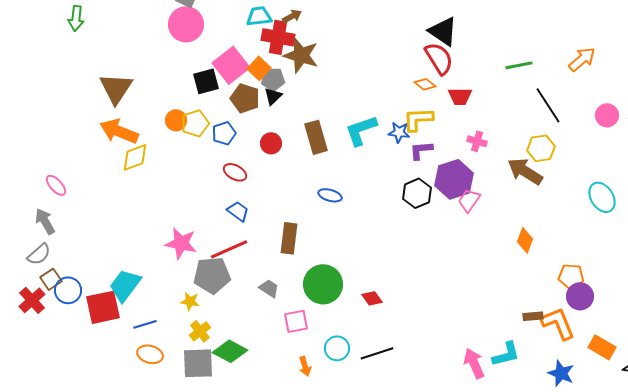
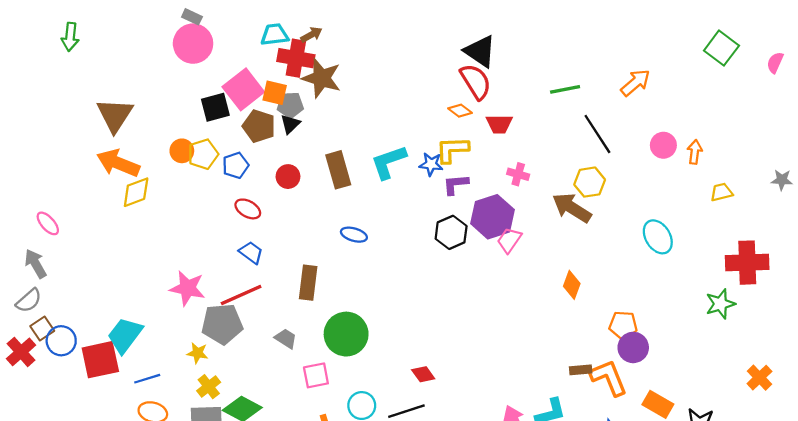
orange square: (259, 68) -> (275, 93), turned -30
red diamond: (372, 298) -> (423, 374), moved

